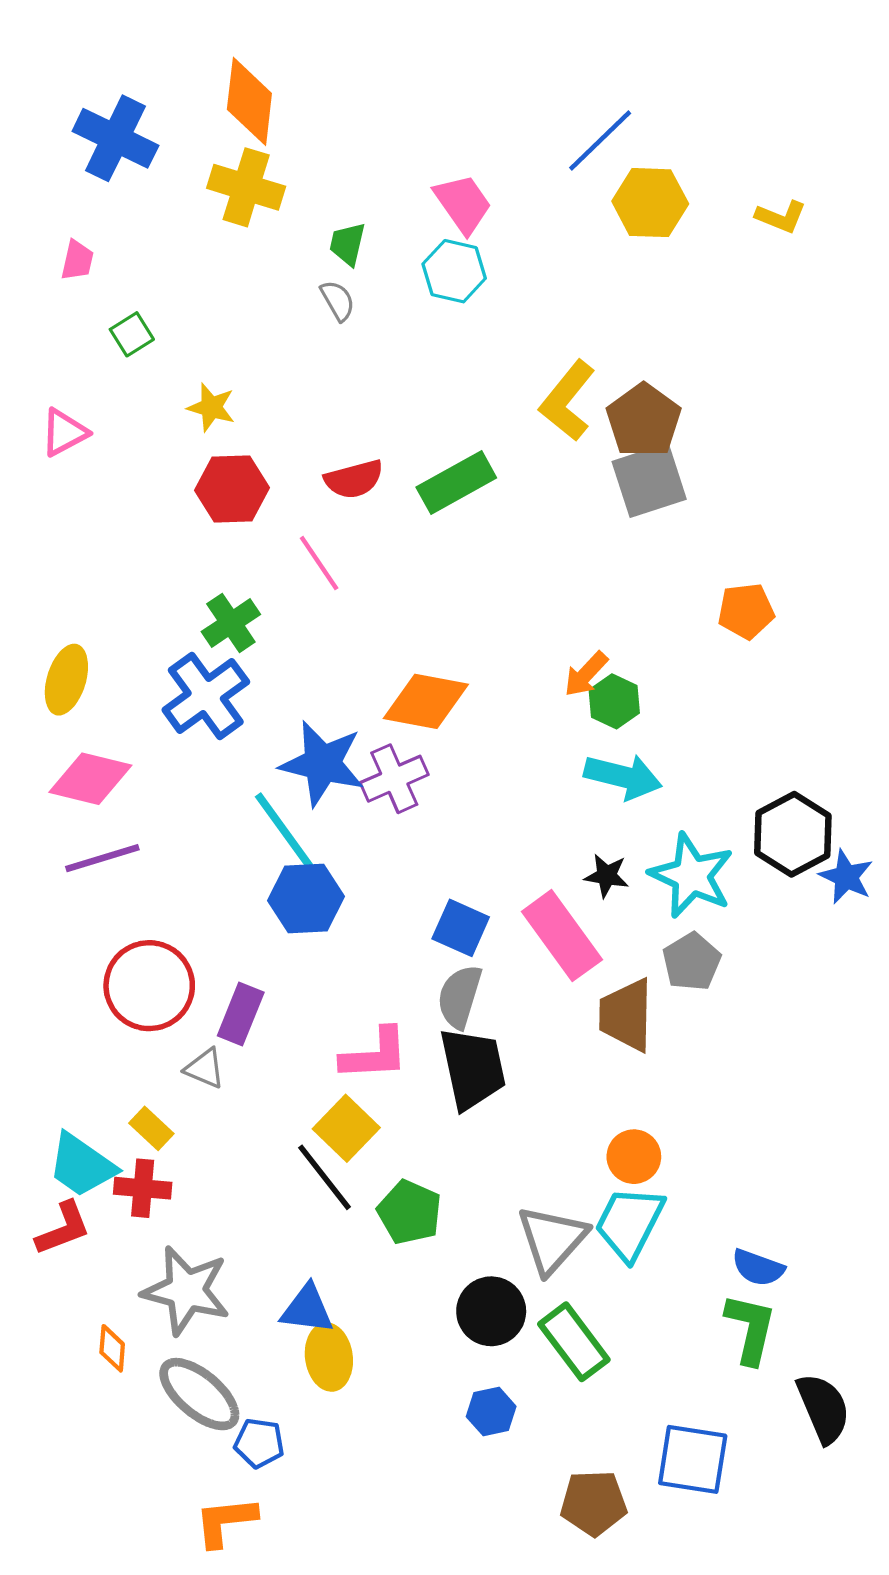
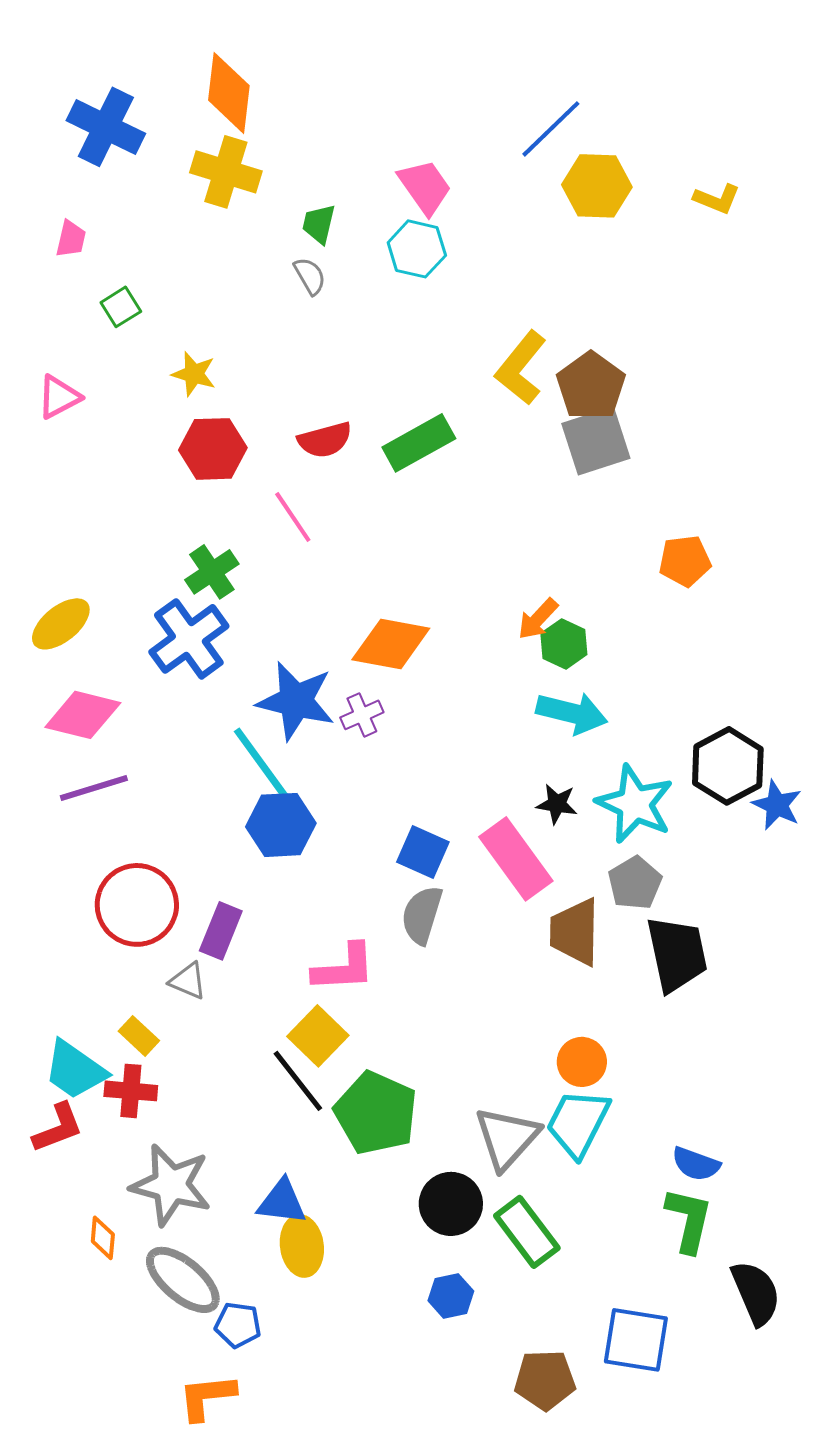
yellow ellipse: (66, 680) -> (61, 624), turned 34
purple cross: (394, 779) -> (362, 715), size x0.7
black trapezoid: (473, 1068) -> (677, 954), moved
green pentagon: (409, 1212) -> (376, 1113), size x1.4

